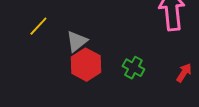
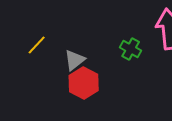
green cross: (133, 68) -> (131, 49), moved

